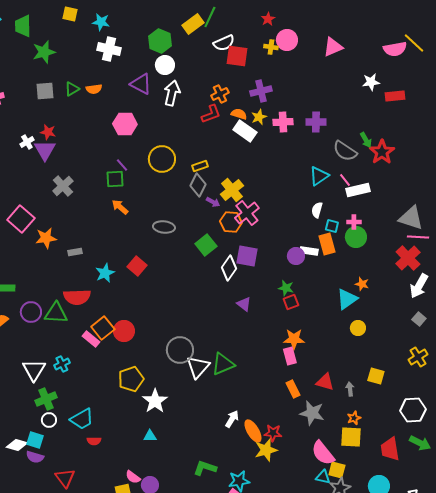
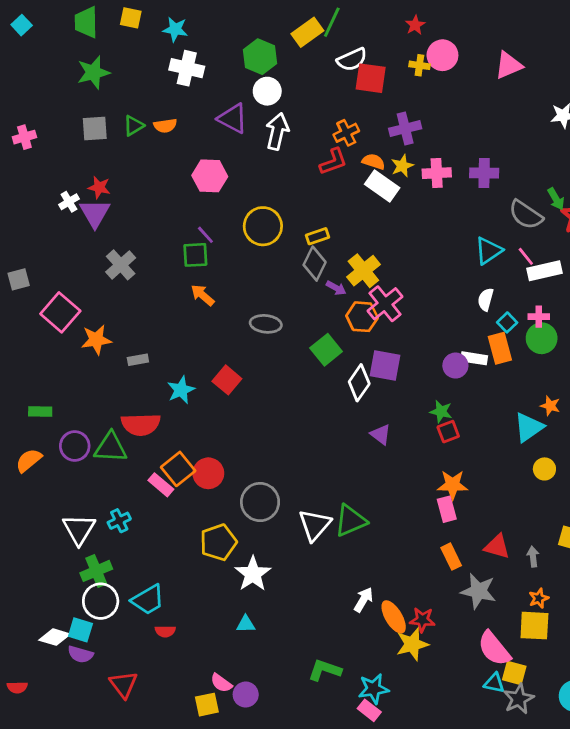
green trapezoid: (23, 26) -> (86, 22), moved
cyan square: (332, 226) -> (507, 322), turned 32
gray circle: (180, 350) -> (260, 502), moved
white circle: (49, 420) -> (101, 601), size x1.6

